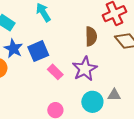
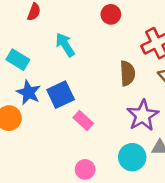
purple star: (85, 69) -> (143, 115), moved

